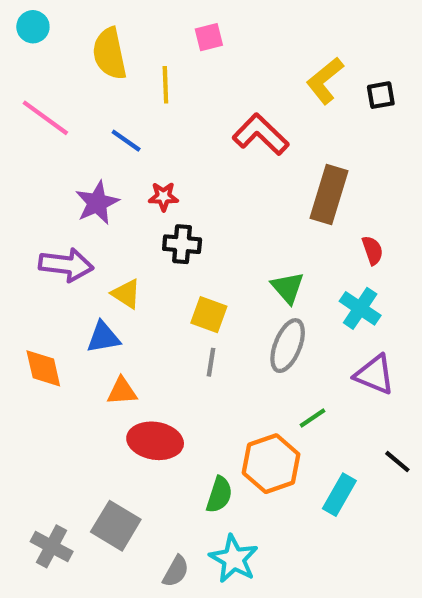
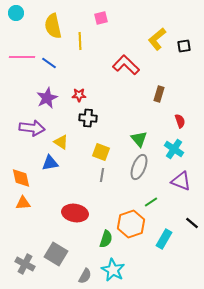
pink line: (45, 118) -> (22, 57), turned -35
blue line: (126, 141) -> (49, 63), moved
brown rectangle: (329, 194) -> (159, 94), size x0.6
orange triangle: (122, 391) -> (23, 203), moved

